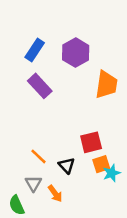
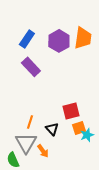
orange trapezoid: (106, 85) -> (83, 38), moved
orange line: (38, 156) -> (30, 122), turned 64
gray triangle: (33, 183) -> (26, 143), size x1.6

